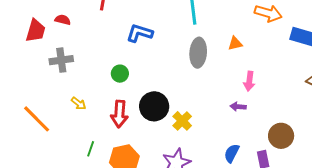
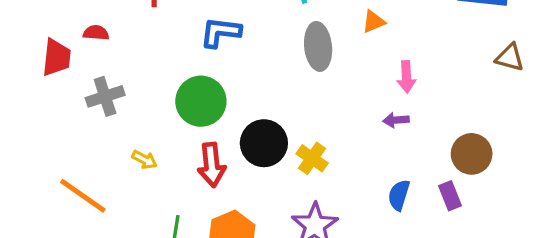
green circle: (120, 74) -> (201, 101), size x1.8

